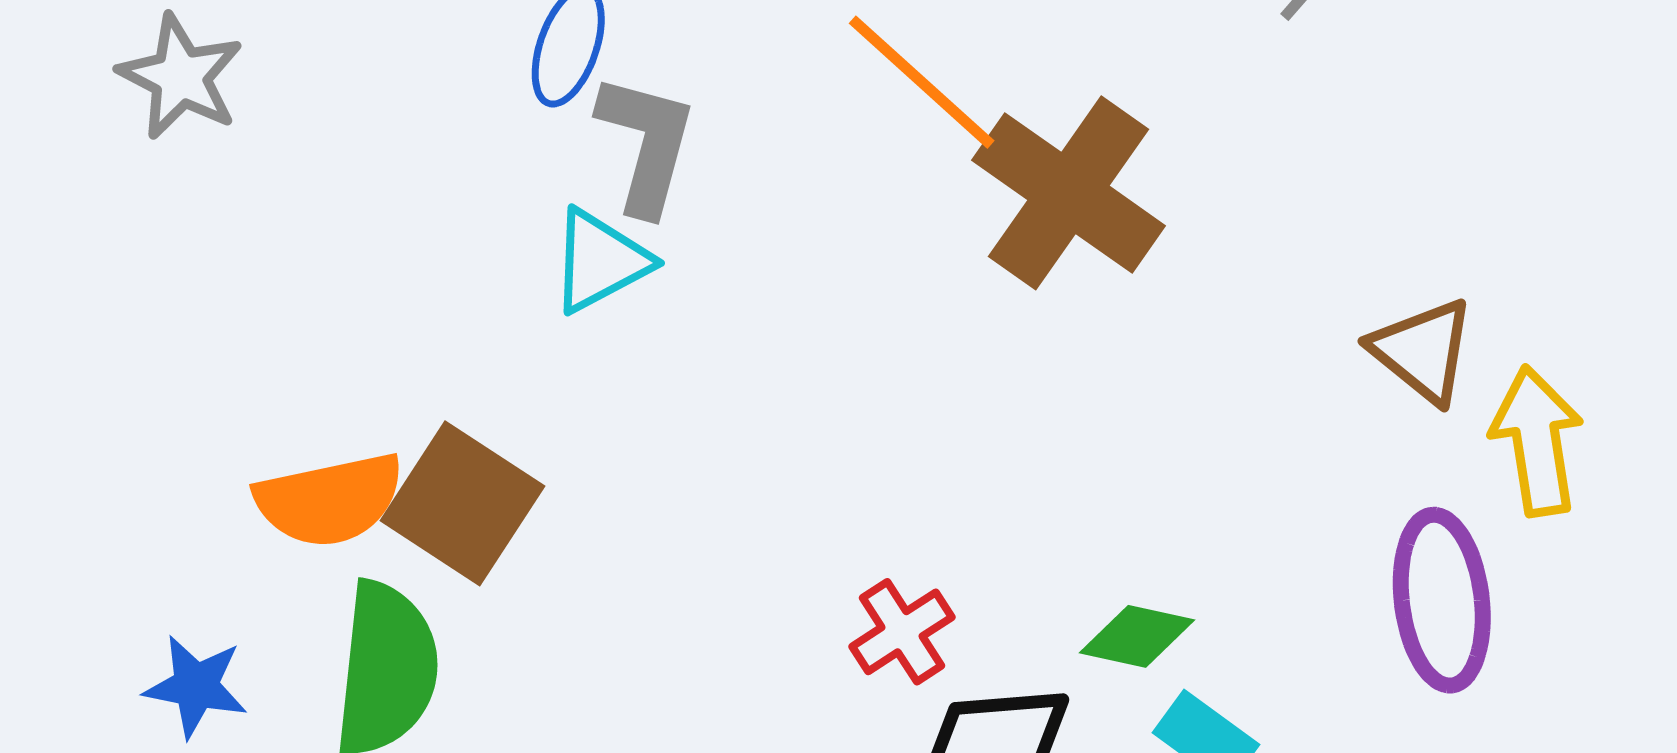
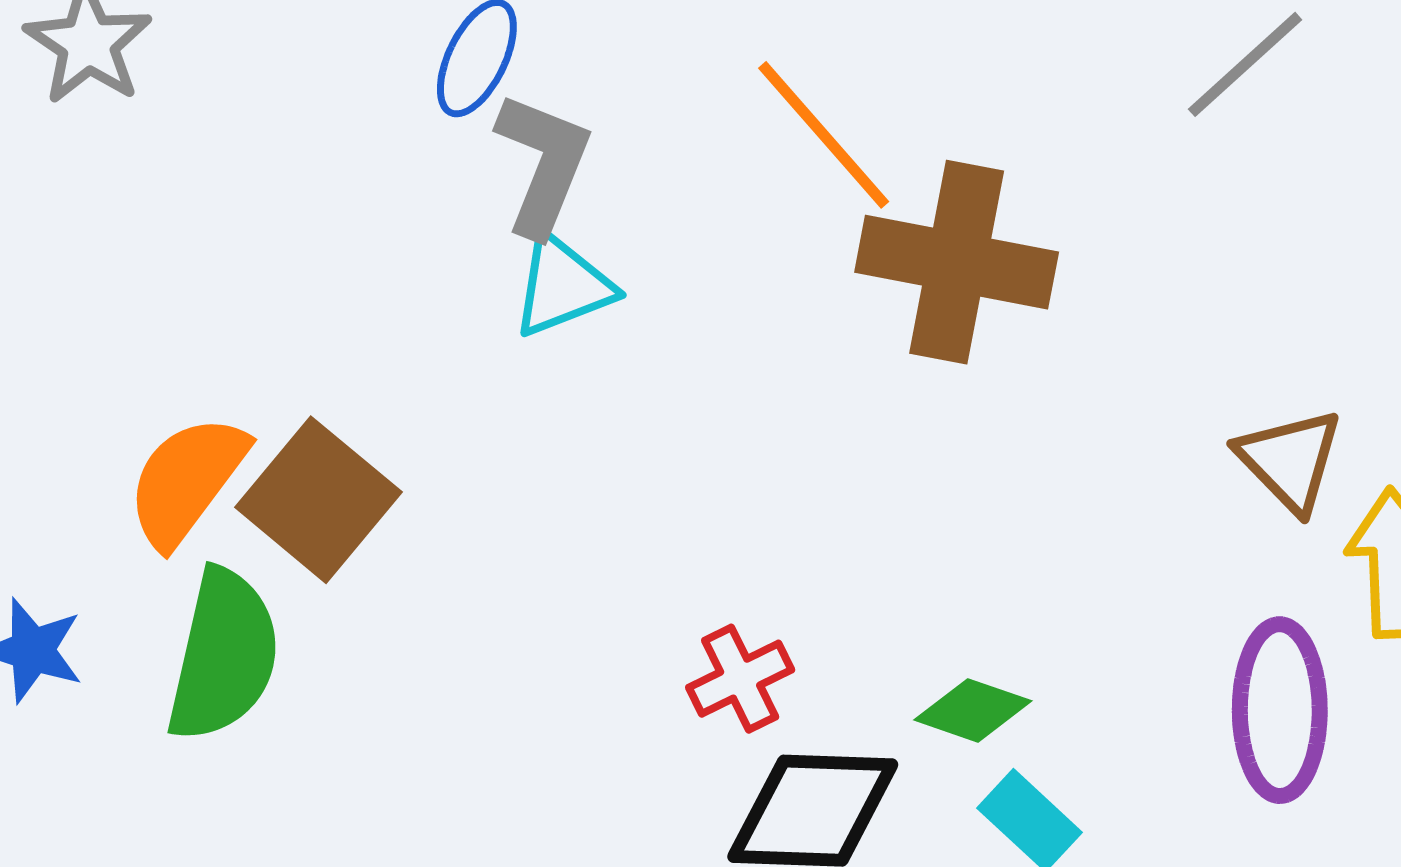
brown cross: (1068, 193) -> (957, 262), turned -31
cyan triangle: (600, 261) -> (563, 286), moved
orange semicircle: (329, 500) -> (187, 481), turned 132

